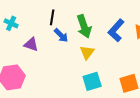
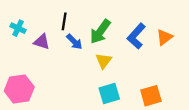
green arrow: (84, 26) -> (100, 32), turned 55
purple triangle: (31, 44) -> (42, 42), moved

